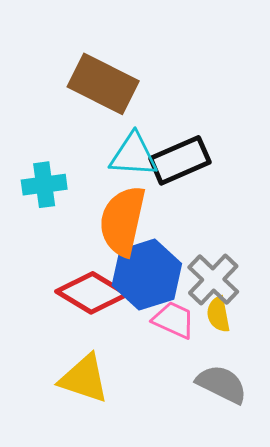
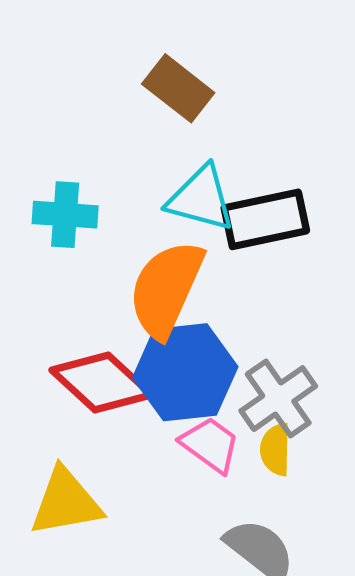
brown rectangle: (103, 84) -> (178, 88), size x0.7
yellow triangle: (84, 379) -> (66, 502), turned -40

